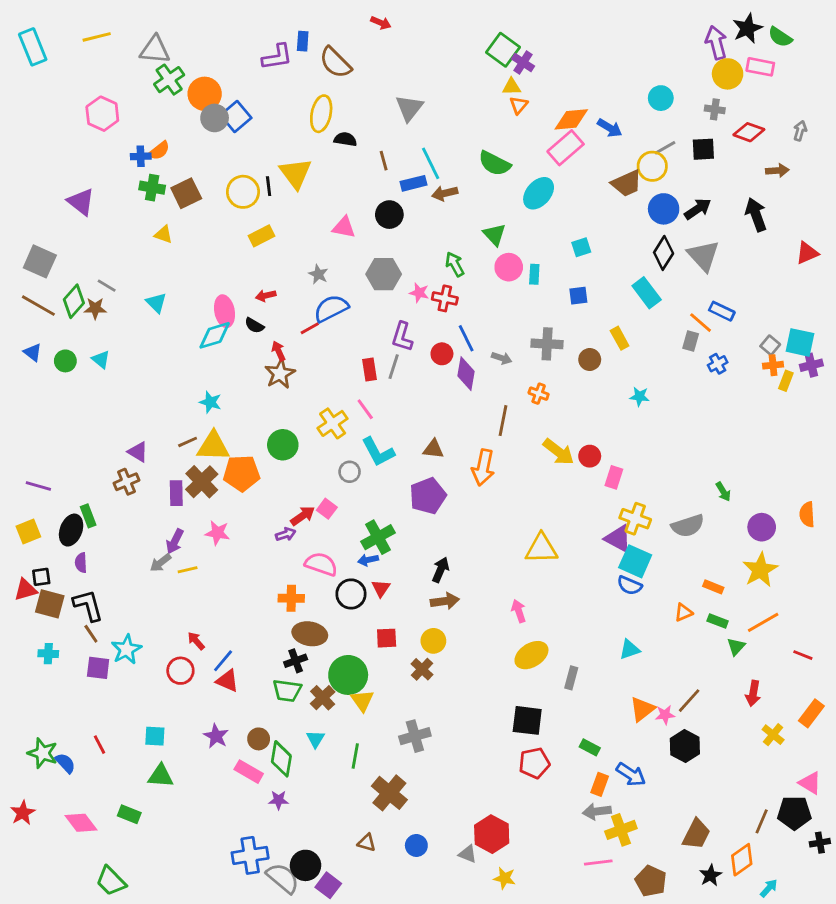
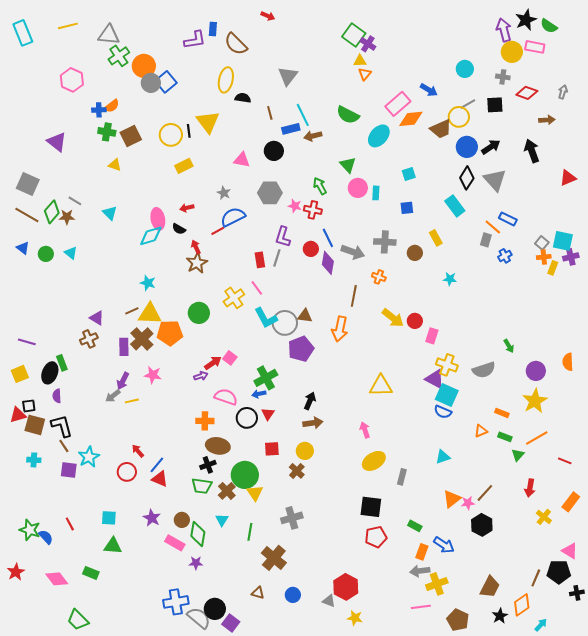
orange diamond: (571, 119) -> (411, 119), moved
gray arrow: (502, 358) -> (353, 252), size x1.6
gray circle: (350, 472) -> (285, 323), moved, size x1.6

